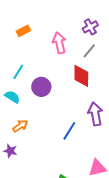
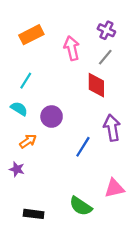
purple cross: (90, 27) -> (106, 30), turned -35
orange rectangle: (23, 31) -> (31, 35), size x1.5
purple circle: (41, 87) -> (52, 117), moved

